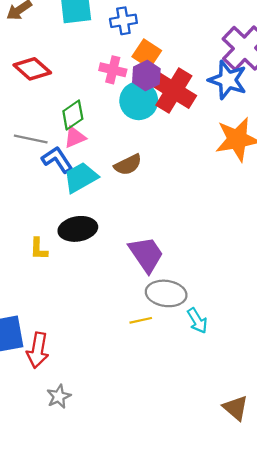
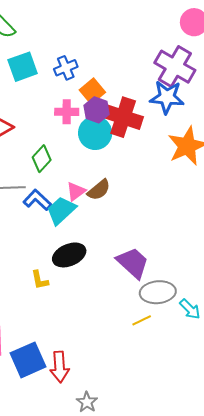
orange square: (147, 54) -> (92, 91), turned 30
pink triangle: (75, 137) -> (76, 191), moved

